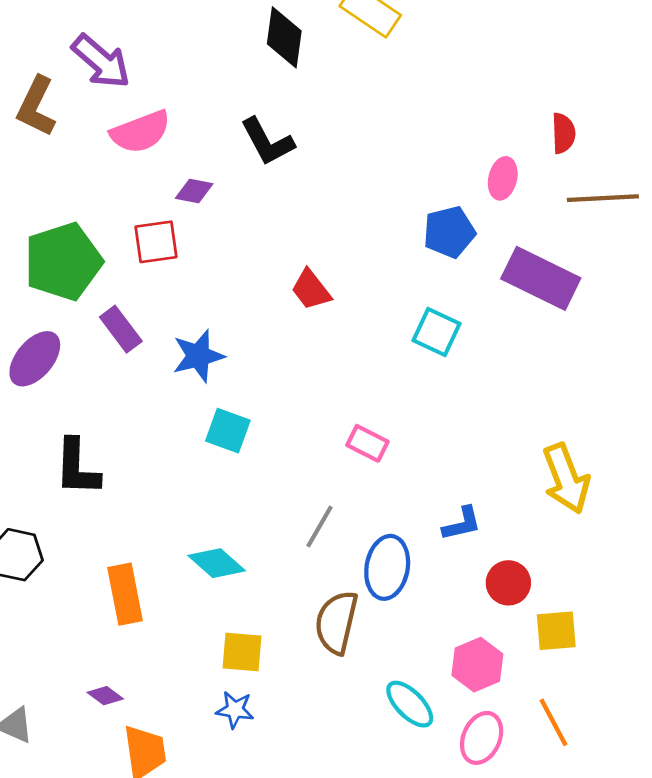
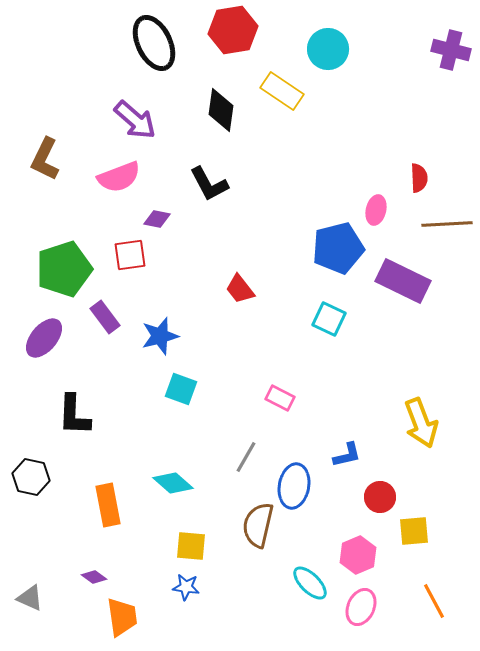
purple arrow: (101, 61) -> (135, 120), moved
blue pentagon: (449, 232) -> (338, 248), size x1.4
orange line: (553, 722) -> (434, 601), moved

